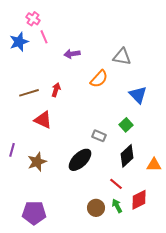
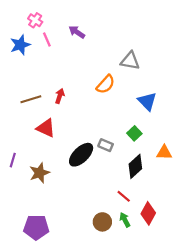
purple arrow: (72, 54) -> (77, 32), moved, turned 42
black ellipse: (80, 160) -> (81, 155), moved
orange triangle: (154, 165) -> (164, 153), moved
red diamond: (139, 200) -> (148, 213), turned -35

